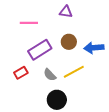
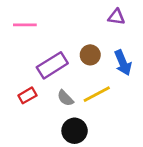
purple triangle: (66, 12) -> (116, 17), moved
pink line: (29, 23) -> (25, 25), moved
blue arrow: (94, 48) -> (123, 63), turned -108

